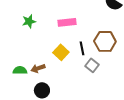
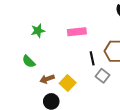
yellow square: (61, 52) -> (68, 83), moved
green semicircle: (20, 70) -> (29, 61), moved, turned -136

